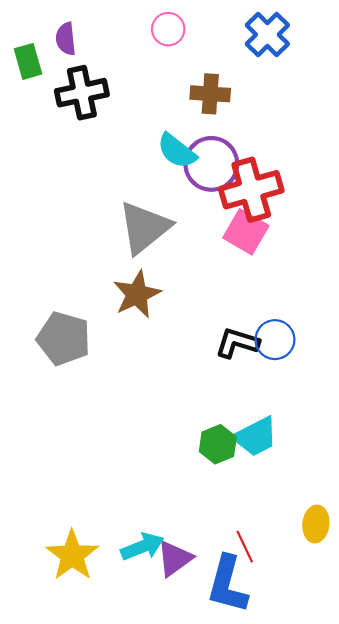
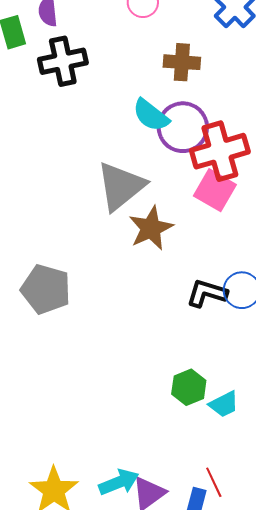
brown star: (137, 294) -> (151, 228), moved
cyan trapezoid: (256, 437) -> (224, 404), moved, size x0.7

